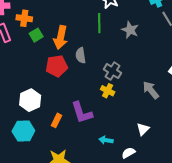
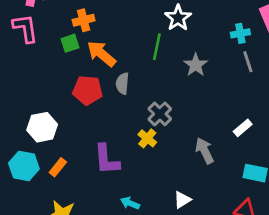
orange cross: (24, 18) -> (84, 20), moved, turned -35
orange arrow: (61, 37) -> (101, 54), turned 105
orange rectangle: (56, 120) -> (58, 167), moved

